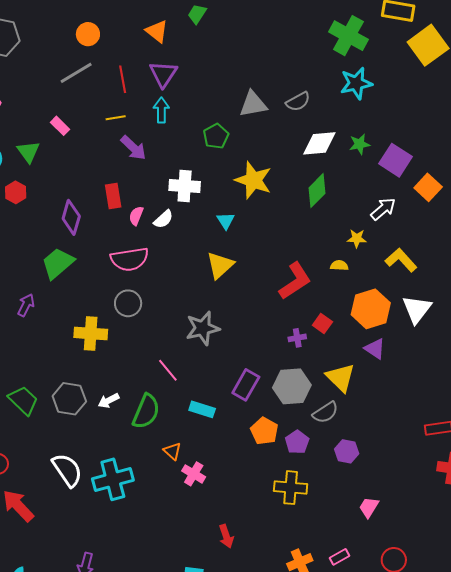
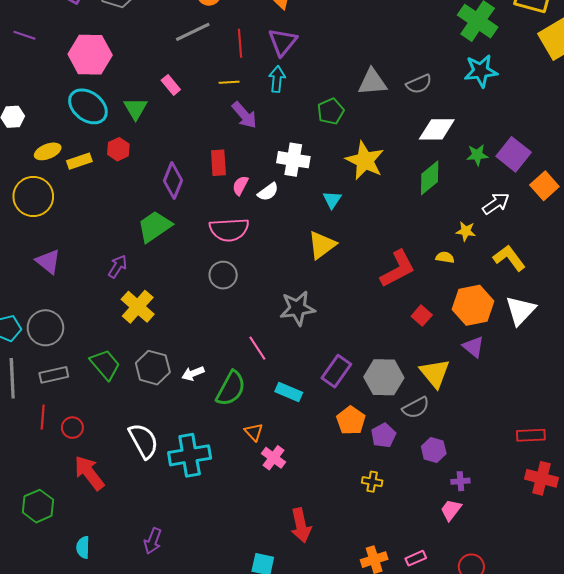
green star: (360, 144) -> (477, 155), moved
yellow cross: (91, 333) -> (138, 307), moved, turned 32
purple cross: (297, 338) -> (460, 481), moved
yellow cross: (291, 488) -> (372, 482), size x0.6
red arrow: (226, 536) -> (301, 525), size x1.4

